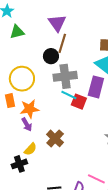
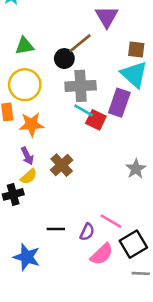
purple triangle: (57, 23) -> (107, 17), moved
green triangle: (17, 32) -> (25, 46), moved
brown line: (62, 43) -> (80, 43), turned 30
purple arrow: (27, 124) -> (27, 156), moved

